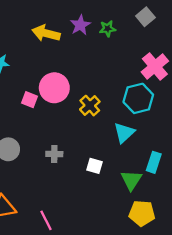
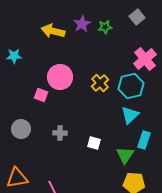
pink square: (29, 100) -> (41, 95), moved
yellow cross: (90, 106) -> (100, 83), moved
cyan triangle: (124, 133) -> (130, 115), moved

